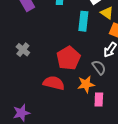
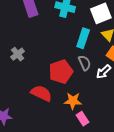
gray semicircle: (99, 67) -> (85, 63), moved
pink rectangle: (99, 100) -> (82, 119), turned -48

